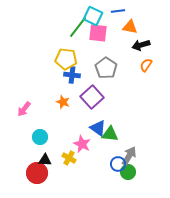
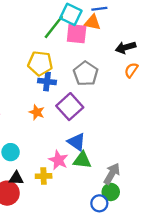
orange triangle: (130, 27) -> (93, 22), moved
green triangle: (110, 134) -> (82, 160), moved
yellow cross: (69, 158) -> (44, 176), turned -32
blue circle: (118, 164) -> (99, 203), moved

